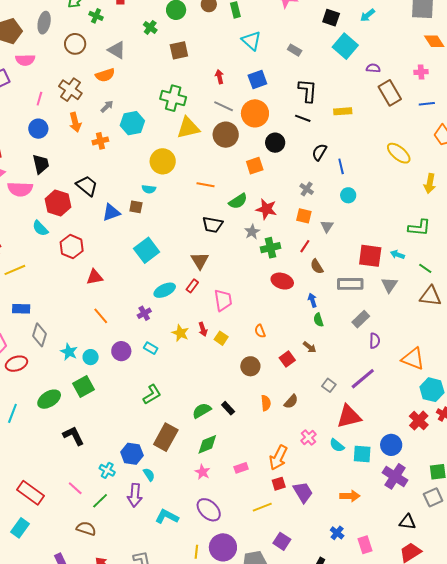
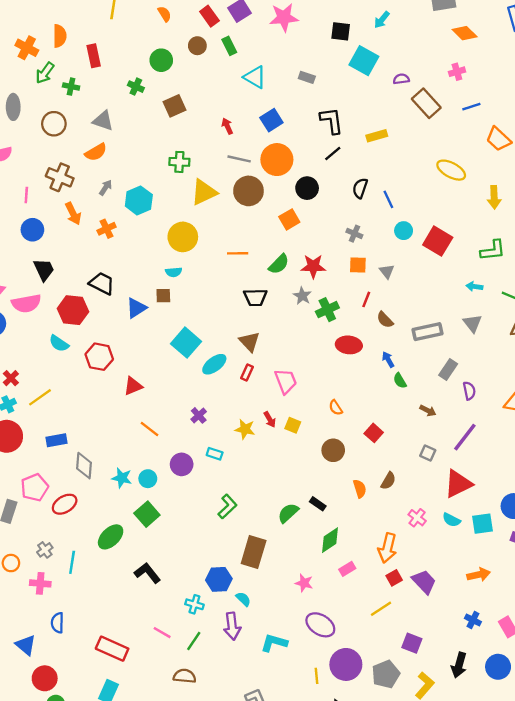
green cross: (173, 98) -> (179, 162), size x0.7
black line: (303, 118) -> (333, 153), turned -49
red square: (370, 256) -> (438, 241), moved, turned 35
cyan ellipse: (165, 290) -> (214, 364), moved
brown arrow: (310, 347) -> (428, 411), moved
green diamond: (207, 444) -> (330, 540), moved

